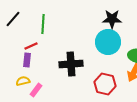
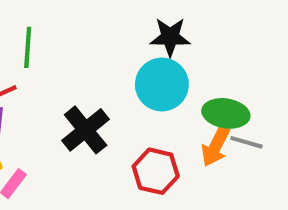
black cross: (71, 64) -> (86, 130), turned -35

